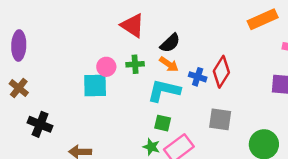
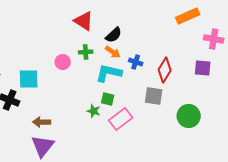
pink circle: (106, 67) -> (63, 62), moved
red diamond: (221, 72) -> (165, 70), moved
cyan square: (95, 86) -> (29, 79), moved
green star: (151, 147) -> (94, 111), moved

